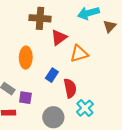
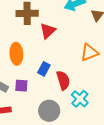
orange triangle: (79, 54) -> (89, 52), moved
purple square: (25, 98) -> (21, 86), moved

